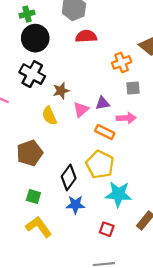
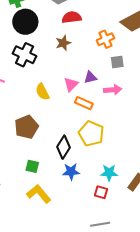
brown star: (61, 91) -> (63, 43), moved
orange rectangle: (105, 132) -> (84, 103), moved
cyan star: (118, 194) -> (109, 173), moved, size x0.7

